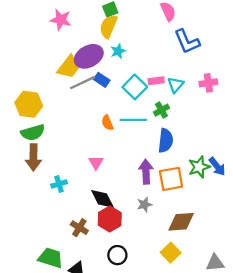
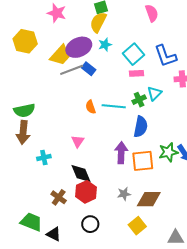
blue L-shape: (187, 41) -> (165, 56), moved
cyan triangle: (176, 85) -> (154, 93), moved
cyan square: (135, 87) -> (134, 54), moved
yellow hexagon: (29, 104) -> (25, 41), moved
gray star: (144, 205) -> (124, 194), moved

